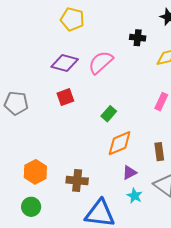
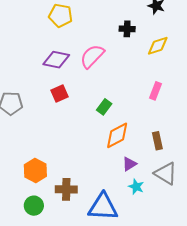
brown cross: (77, 181) -> (66, 189), moved

